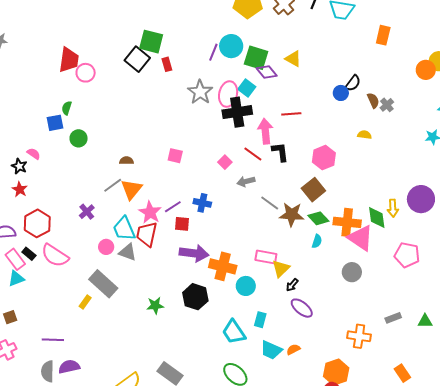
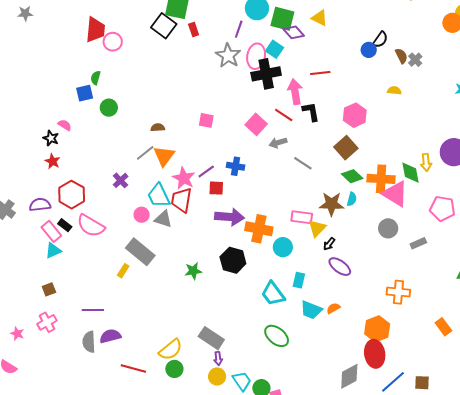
purple line: (213, 52) -> (239, 29), moved
pink square: (225, 162) -> (256, 124), size x1.5
brown star: (292, 214) -> (331, 204), moved
gray rectangle: (393, 318) -> (418, 243), moved

